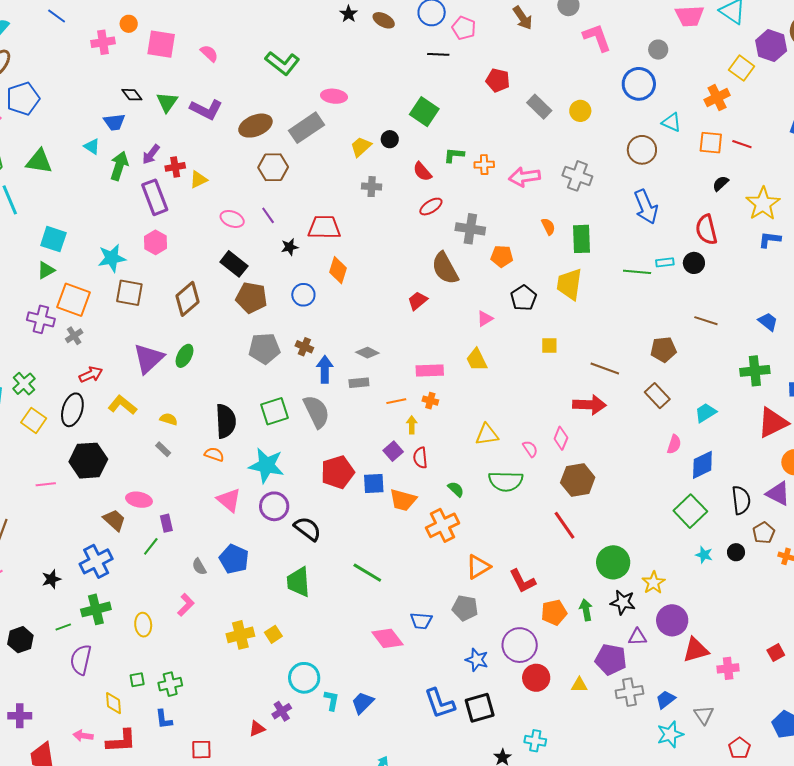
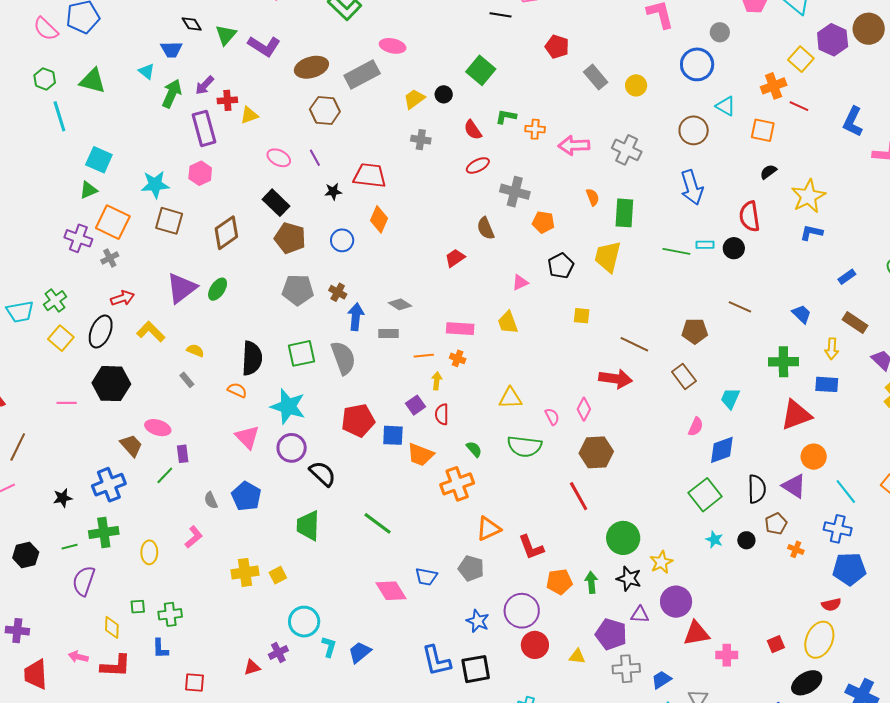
red line: (742, 144) -> (799, 106), moved
brown semicircle: (445, 268) -> (486, 228), size x0.7
cyan trapezoid: (706, 413) -> (730, 398), turned -40

